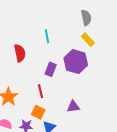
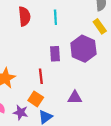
red semicircle: (20, 53) -> (24, 16), moved
purple rectangle: (51, 69) -> (55, 54), turned -32

